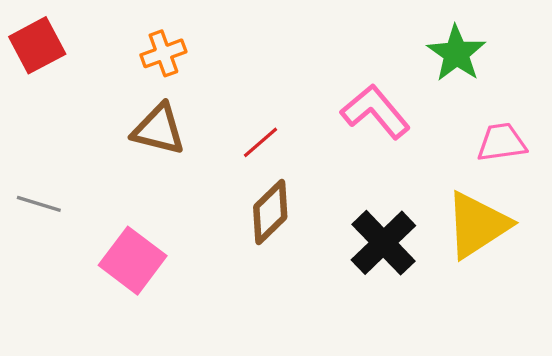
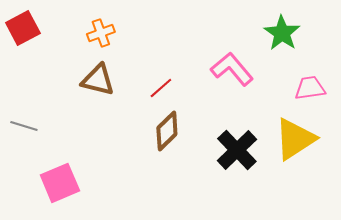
pink square: (133, 261) -> (60, 183), moved, turned 30

